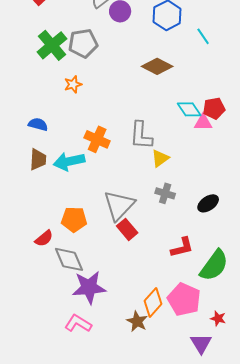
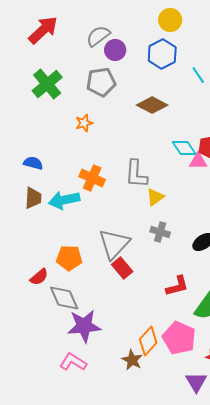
gray pentagon: (83, 43) -> (101, 82), moved
orange star: (73, 84) -> (84, 123), moved

